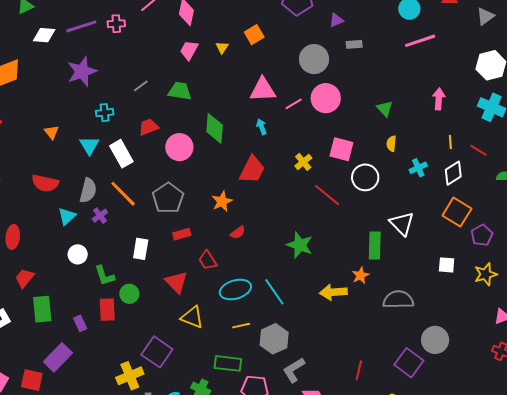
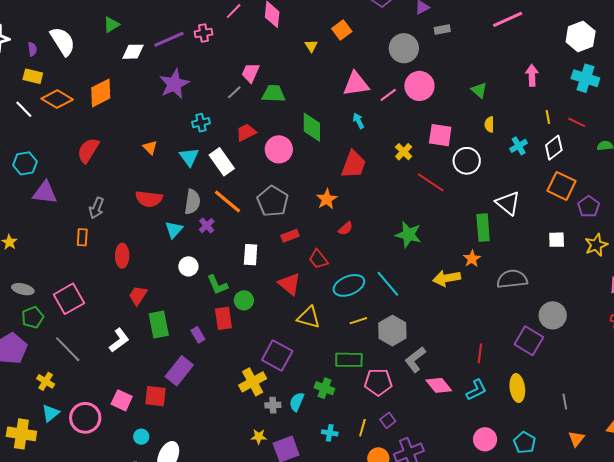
pink trapezoid: (189, 50) -> (250, 73), moved

